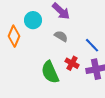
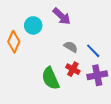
gray semicircle: (61, 36) -> (71, 47), moved

